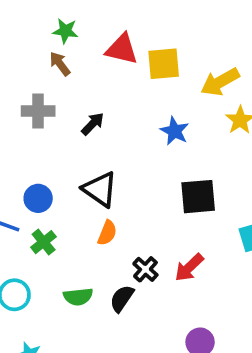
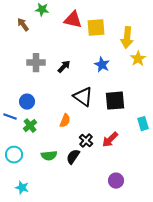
brown arrow: (60, 64) -> (23, 25), moved
yellow arrow: (220, 82) -> (127, 38), turned -55
gray cross: (38, 111) -> (36, 63), moved
black arrow: (93, 124) -> (64, 67), moved
black triangle: (100, 189) -> (83, 97), moved

